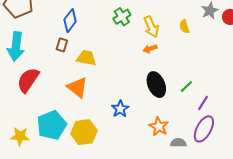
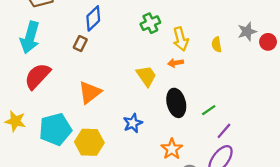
yellow trapezoid: (86, 58) -> (146, 76), moved, turned 35
orange triangle: (77, 87) -> (90, 92), turned 35
yellow star: (20, 136) -> (15, 121), moved

